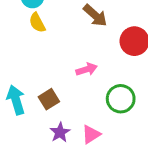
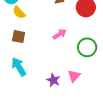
brown square: (49, 99) -> (19, 37), moved, turned -32

